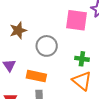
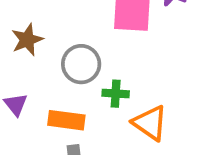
green cross: (82, 59) -> (116, 94), moved

